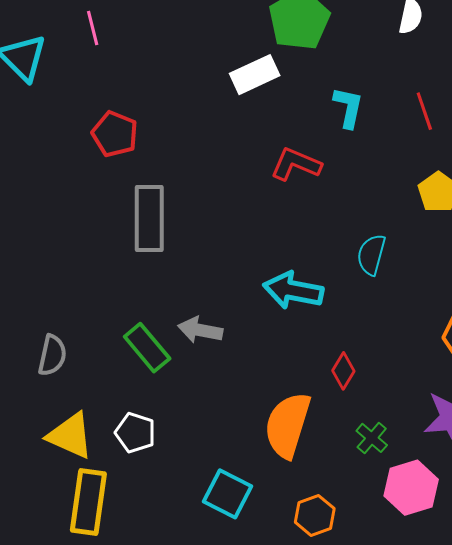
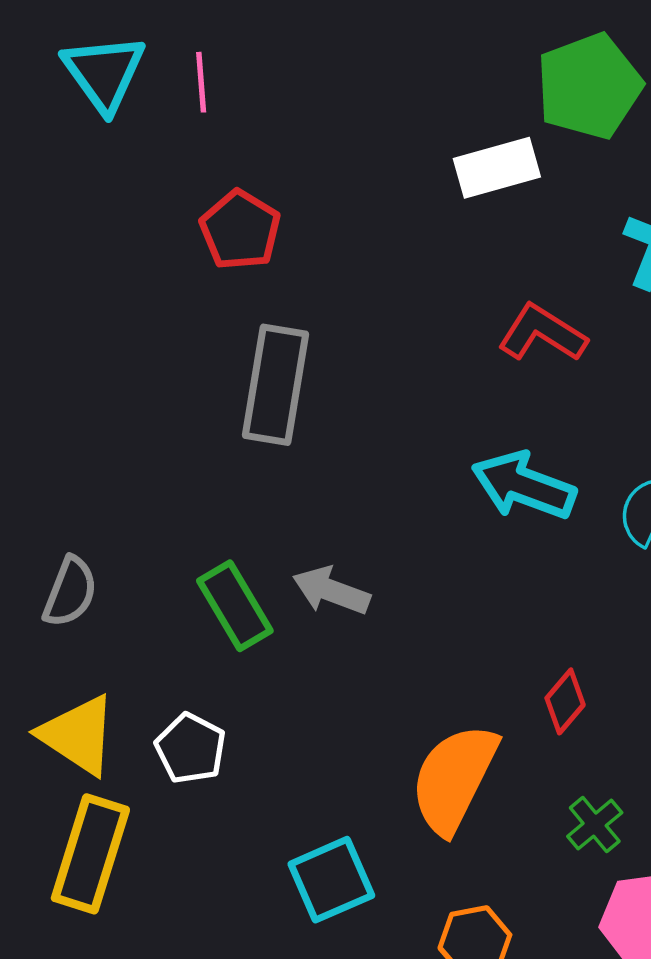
pink line: (93, 28) -> (201, 82), moved
cyan arrow: (293, 290) -> (524, 486), moved
cyan square: (227, 494) -> (331, 880), turned 30

